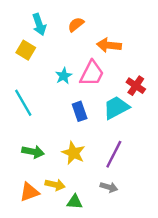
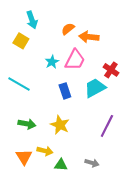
orange semicircle: (76, 24) -> (68, 29), moved
cyan line: (23, 103) -> (19, 84), turned -30
purple line: (114, 154) -> (107, 126), moved
gray arrow: (109, 187) -> (92, 163), moved
orange triangle: (29, 192) -> (24, 157), turned -42

